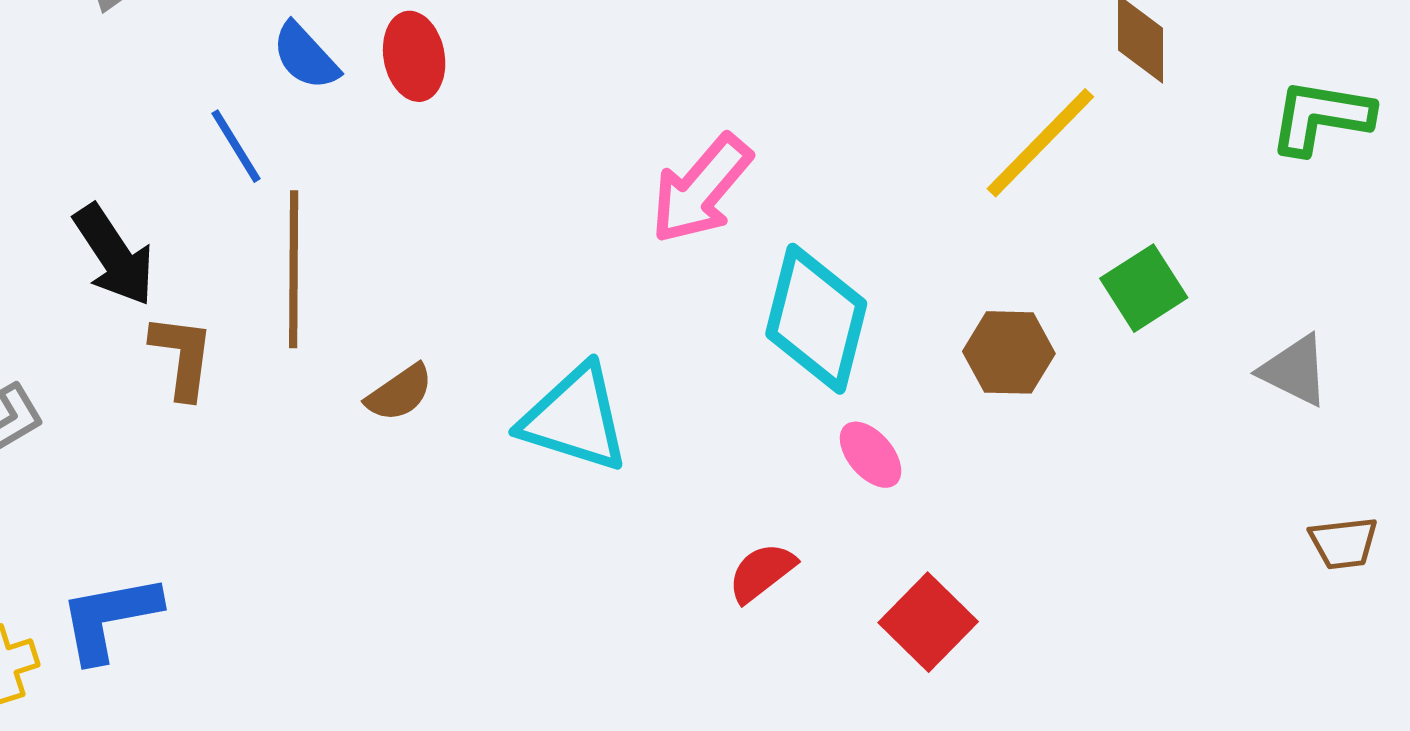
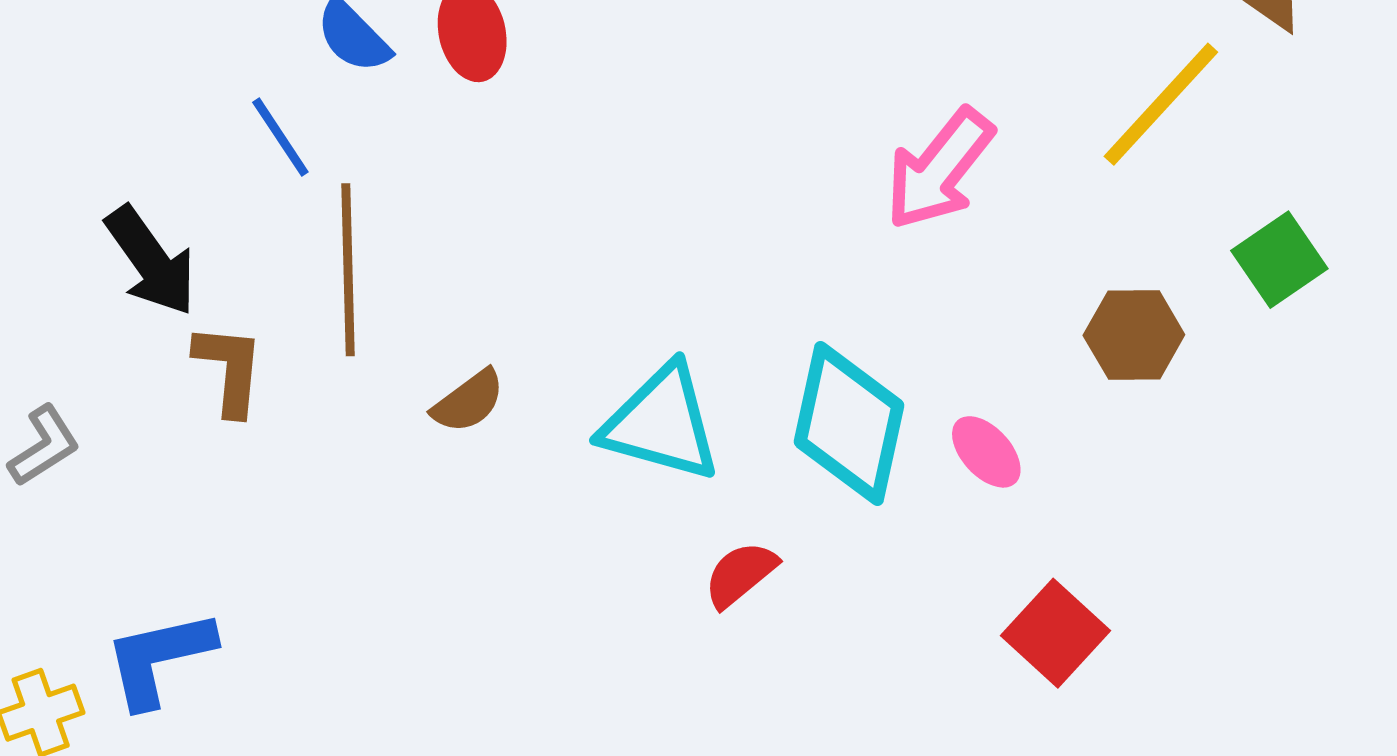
pink arrow: (701, 189) -> (939, 169), moved
cyan diamond: (816, 319) -> (849, 424), moved
red semicircle: (762, 572) -> (740, 574), moved

